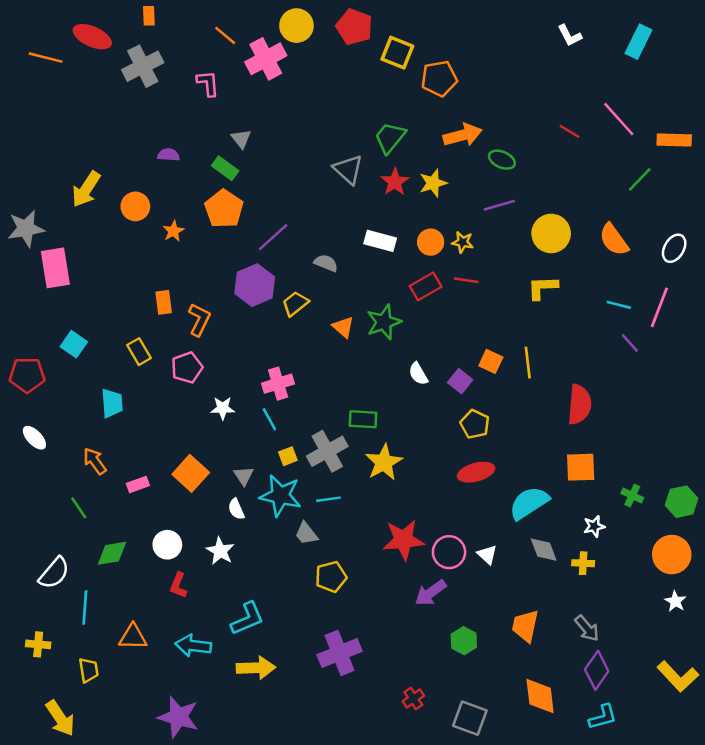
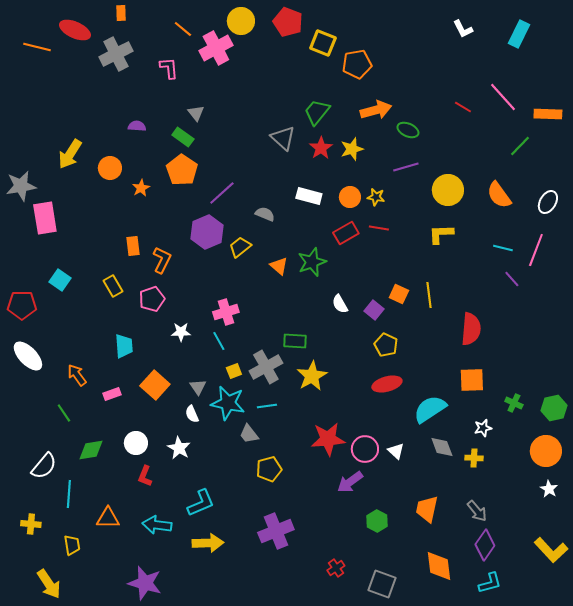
cyan trapezoid: (112, 403) -> (124, 346), moved
white ellipse: (34, 438) -> (28, 356), size x1.5

